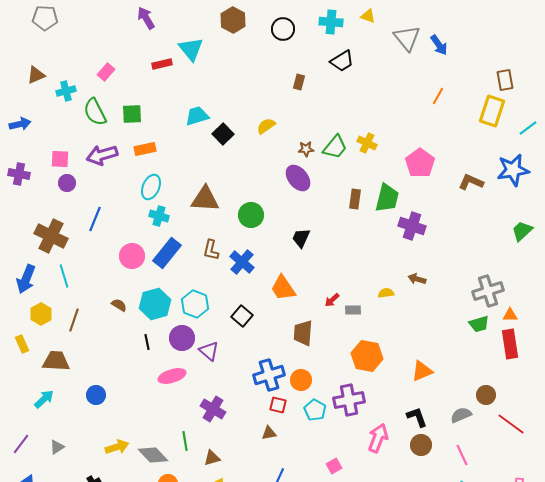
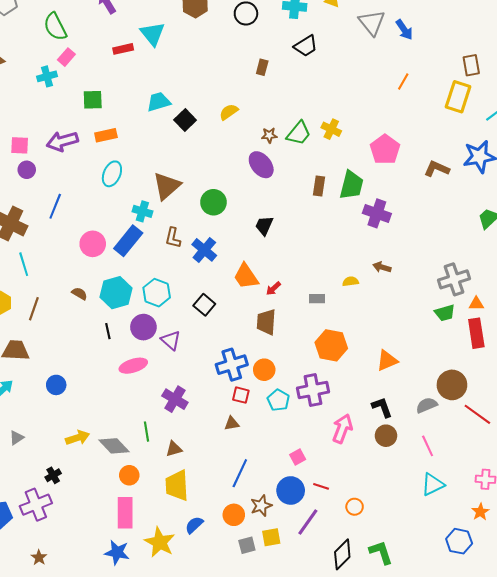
cyan cross: (66, 91) -> (47, 76), moved
green semicircle: (95, 112) -> (55, 27), moved
brown triangle: (205, 199) -> (167, 186), turned -44
cyan cross: (159, 216) -> (142, 211), moved
red arrow: (332, 300) -> (273, 289), moved
brown circle: (486, 395) -> (452, 385), size x1.5

